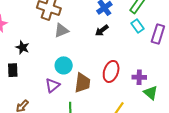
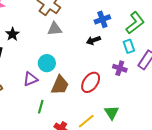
purple cross: (139, 77) -> (120, 68), moved
green triangle: (151, 93) -> (112, 113), moved

